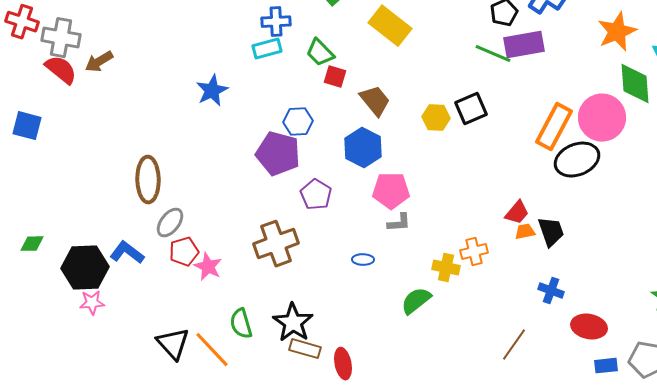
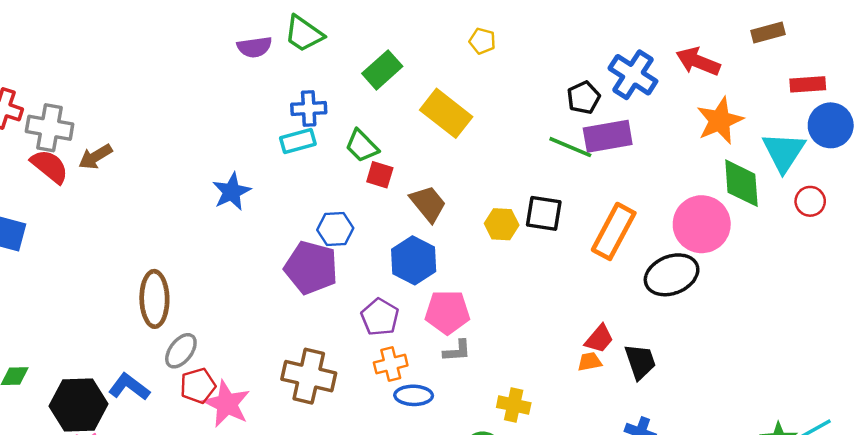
black square: (471, 109) -> (544, 213), turned 32
orange rectangle: (554, 127) -> (614, 231), moved
purple pentagon: (316, 195) -> (380, 317), moved
orange trapezoid: (525, 232) -> (590, 362), moved
brown cross: (276, 244) -> (309, 376), turned 33
orange cross: (474, 252) -> (391, 364), moved
blue ellipse: (363, 260) -> (414, 395), size x1.4
pink star: (208, 267) -> (227, 404), size x1.4

